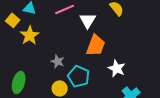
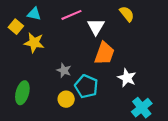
yellow star: (30, 35) -> (34, 43), turned -30

